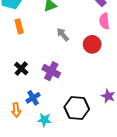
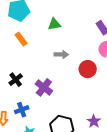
orange rectangle: (19, 26) -> (21, 39), turned -32
gray arrow: (63, 34) -> (61, 54), turned 120

